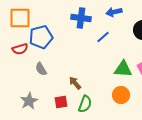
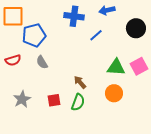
red semicircle: (20, 49) -> (13, 60), moved
gray semicircle: (41, 69) -> (42, 62), moved
brown arrow: (75, 83) -> (80, 82), moved

